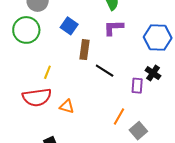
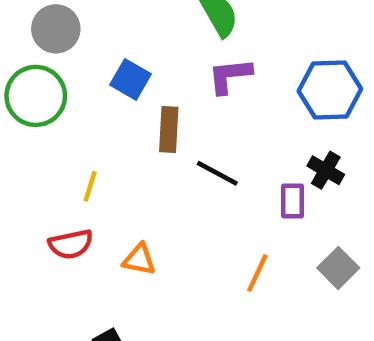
red semicircle: (37, 97) -> (71, 244), size x0.7
gray square: (138, 131) -> (338, 268), moved

